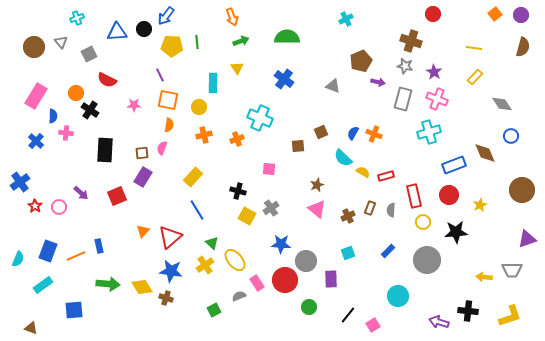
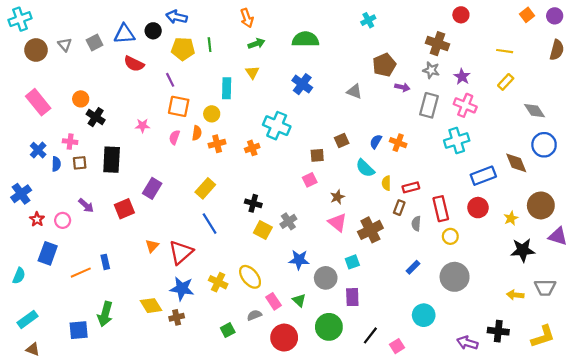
blue arrow: (166, 16) -> (177, 17), turned 66
cyan cross: (77, 18) -> (20, 19), moved, size x1.5
gray square: (89, 54) -> (95, 43), moved
red semicircle: (107, 80) -> (134, 64), moved
pink rectangle: (36, 96) -> (38, 102), turned -70
pink star: (134, 105) -> (142, 126), moved
blue semicircle: (53, 116) -> (56, 164), moved
orange semicircle: (169, 125) -> (197, 133), moved
blue circle: (511, 136) -> (544, 145), size x1.5
pink semicircle: (162, 148) -> (174, 137), moved
brown square: (142, 153) -> (80, 163), moved
pink square: (269, 169) -> (310, 180), moved, turned -32
yellow semicircle: (363, 172) -> (386, 183), turned -120
brown circle: (522, 190) -> (541, 205), moved
brown rectangle: (370, 208) -> (399, 208), moved
brown cross: (348, 216) -> (370, 230), size x1.6
black star: (456, 232) -> (523, 250), moved
purple triangle: (527, 239) -> (558, 236), moved, turned 36
green triangle: (212, 243) -> (299, 300), moved
blue rectangle: (48, 251) -> (48, 253), moved
cyan square: (348, 253) -> (352, 262), moved
yellow cross: (205, 265) -> (218, 282), turned -30
red circle: (285, 280) -> (284, 338), moved
green arrow: (108, 284) -> (105, 314), moved, turned 100
cyan rectangle: (43, 285) -> (27, 319), moved
brown cross: (166, 298) -> (177, 317), turned -32
green circle: (309, 307) -> (329, 327), size x1.6

